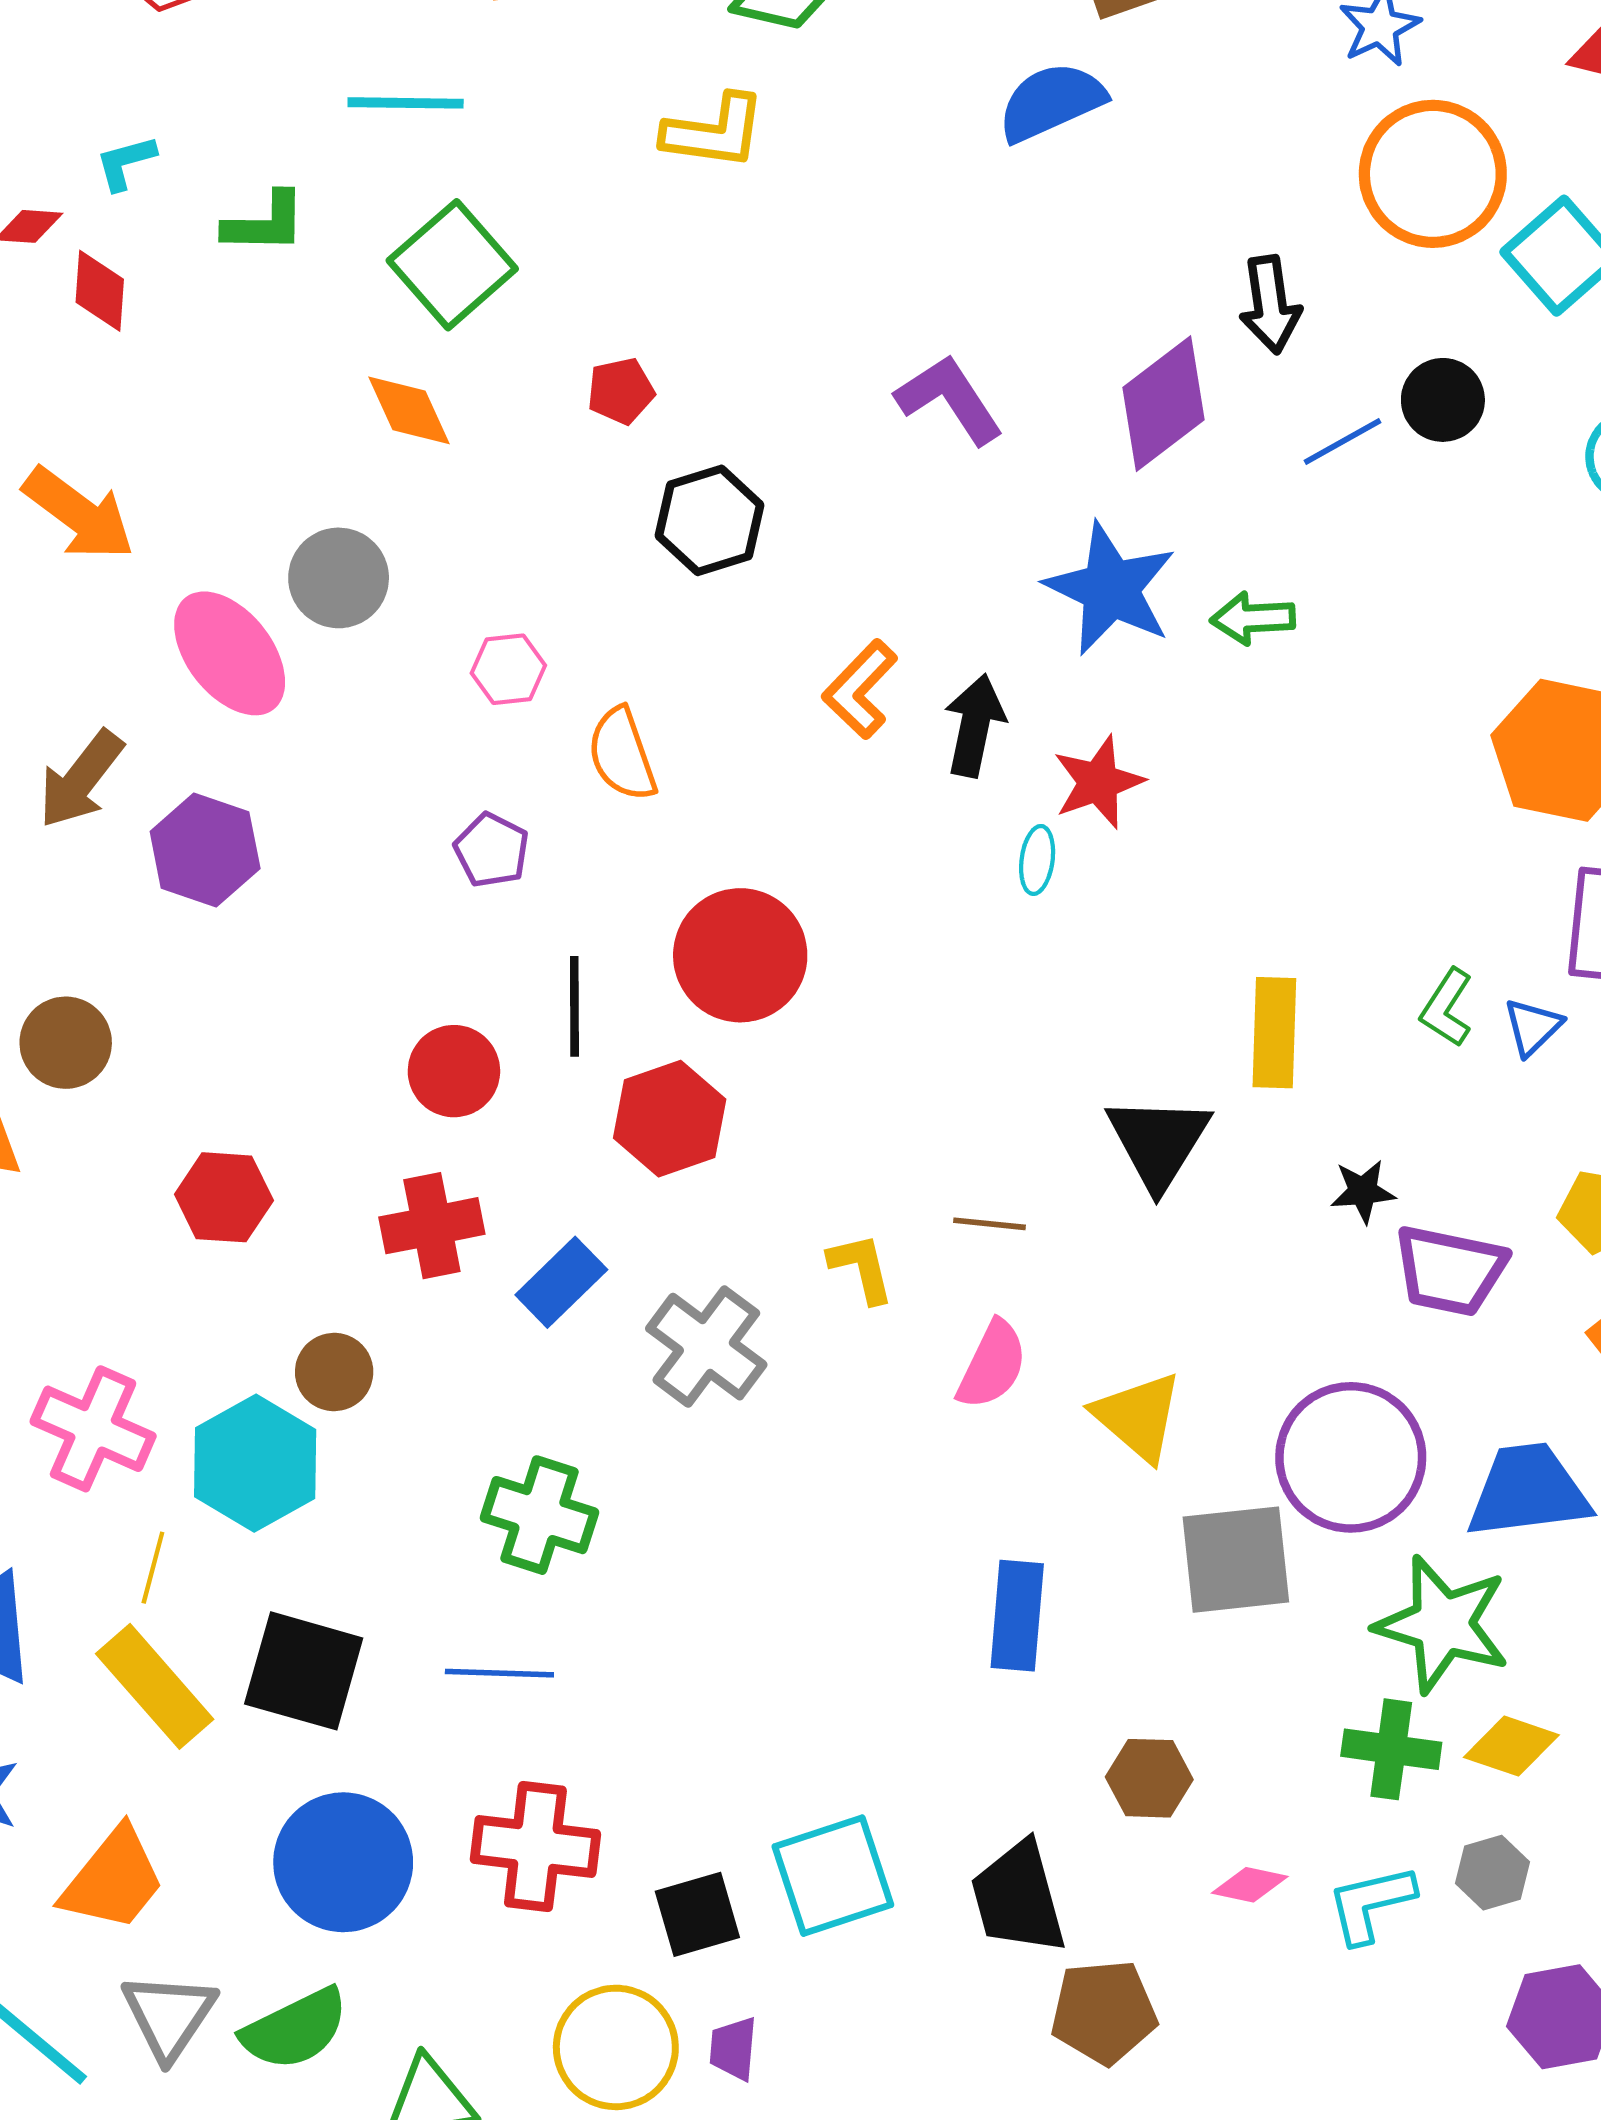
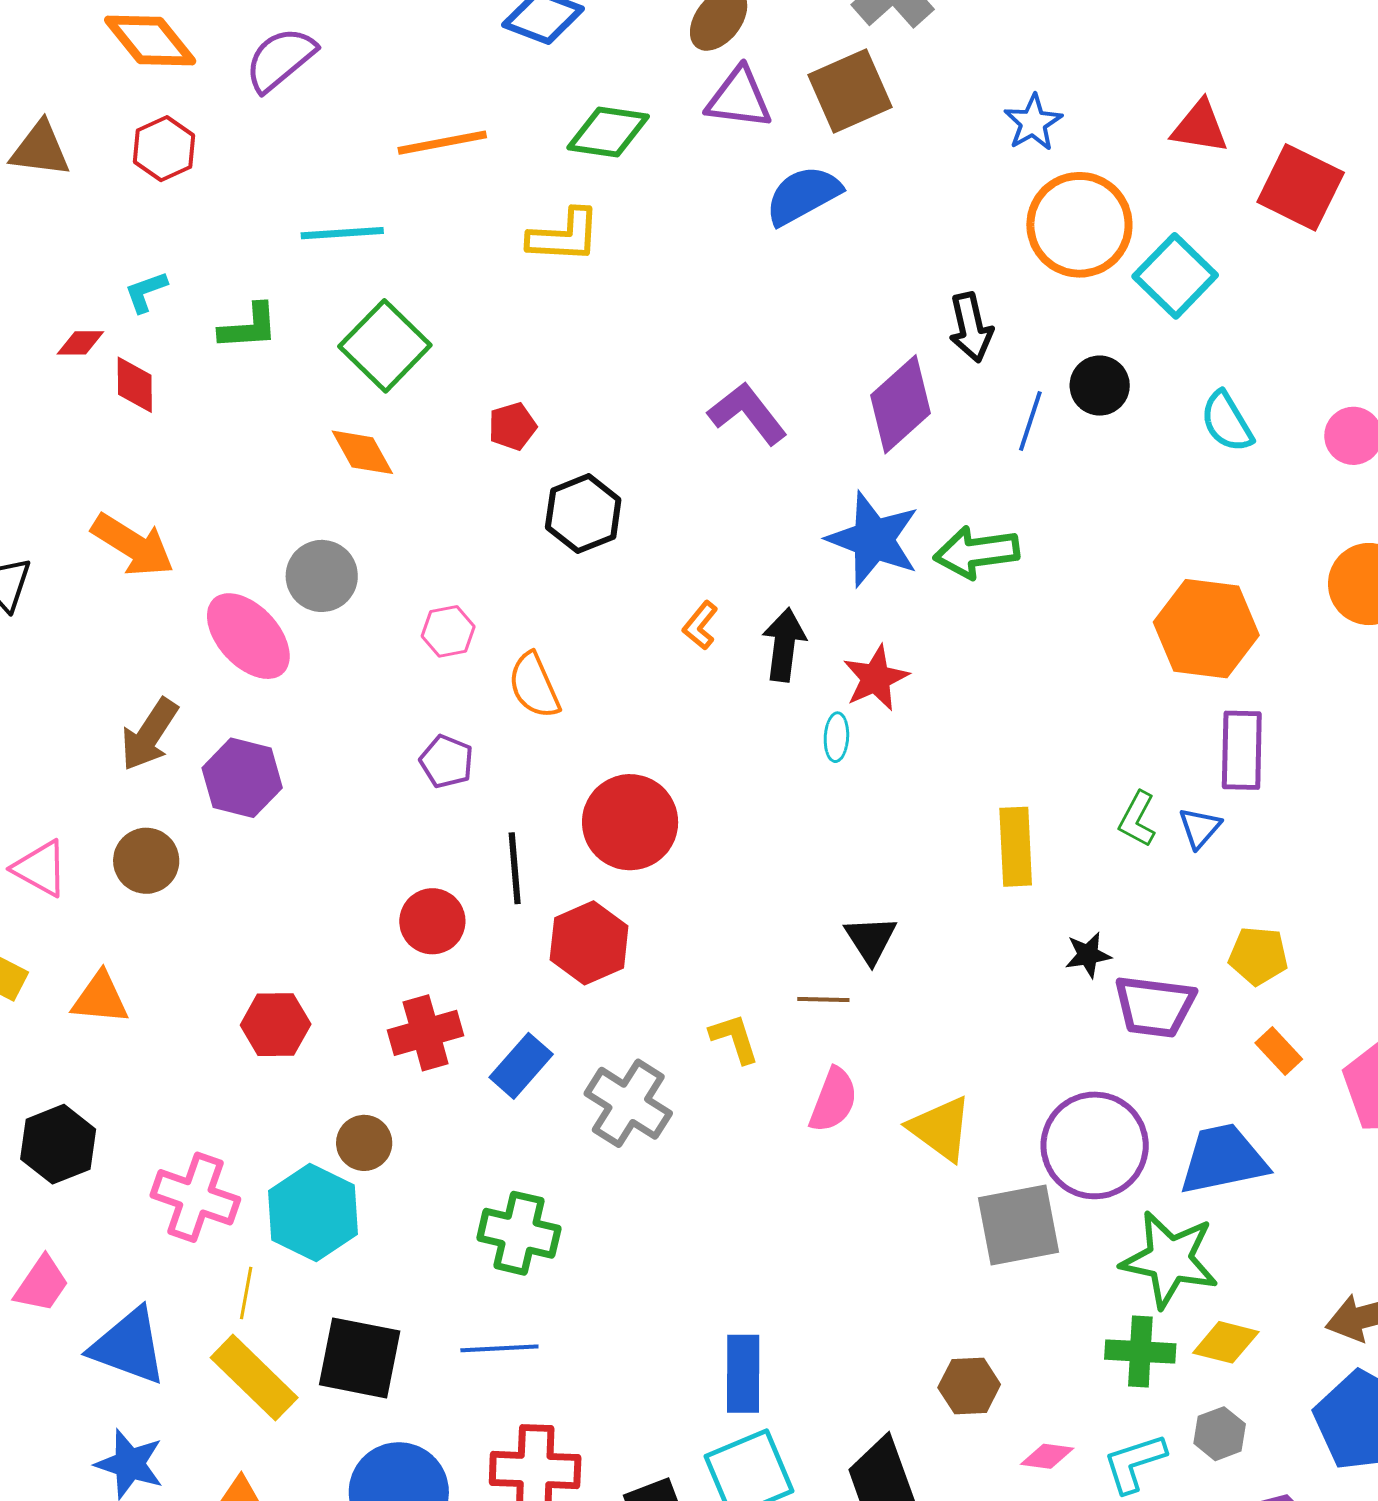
blue line: (1342, 442) -> (1030, 421), turned -38
green arrow: (1253, 618) -> (977, 552), size x1.4
orange L-shape: (860, 689) -> (700, 625), size x0.7
brown circle: (66, 1043) -> (146, 861), moved
black triangle: (1158, 1142) -> (871, 940), moved, size x0.7
blue rectangle: (1017, 1616) -> (743, 1374), moved

